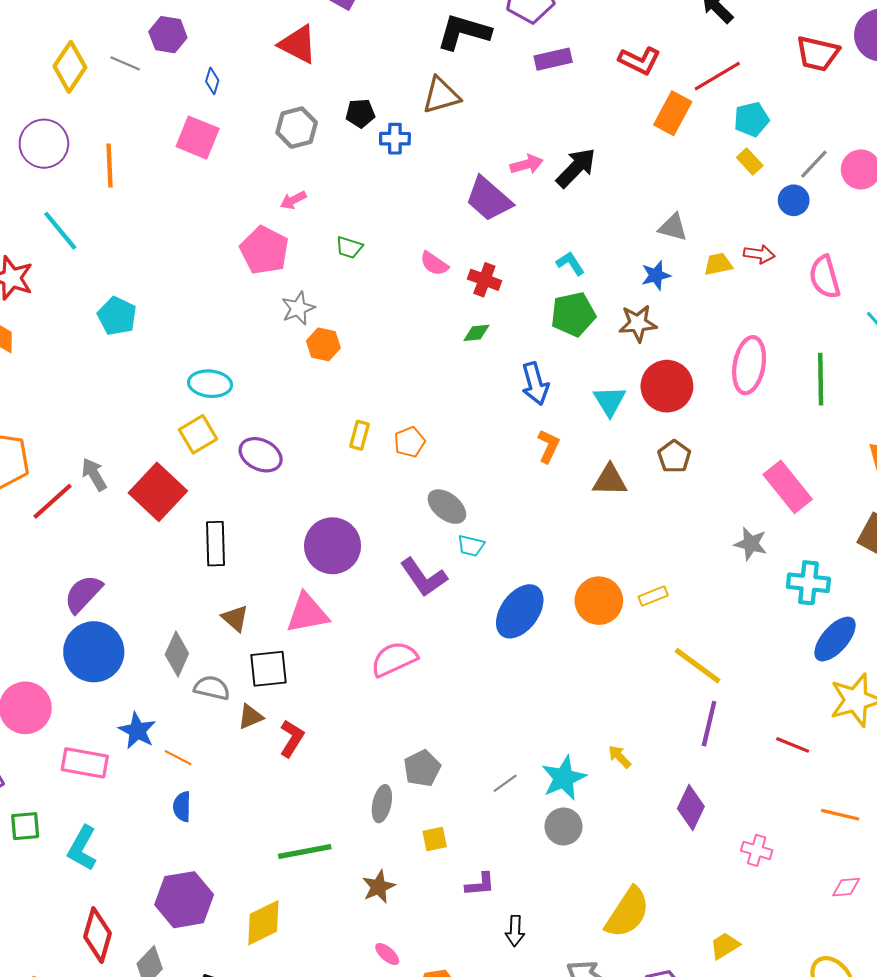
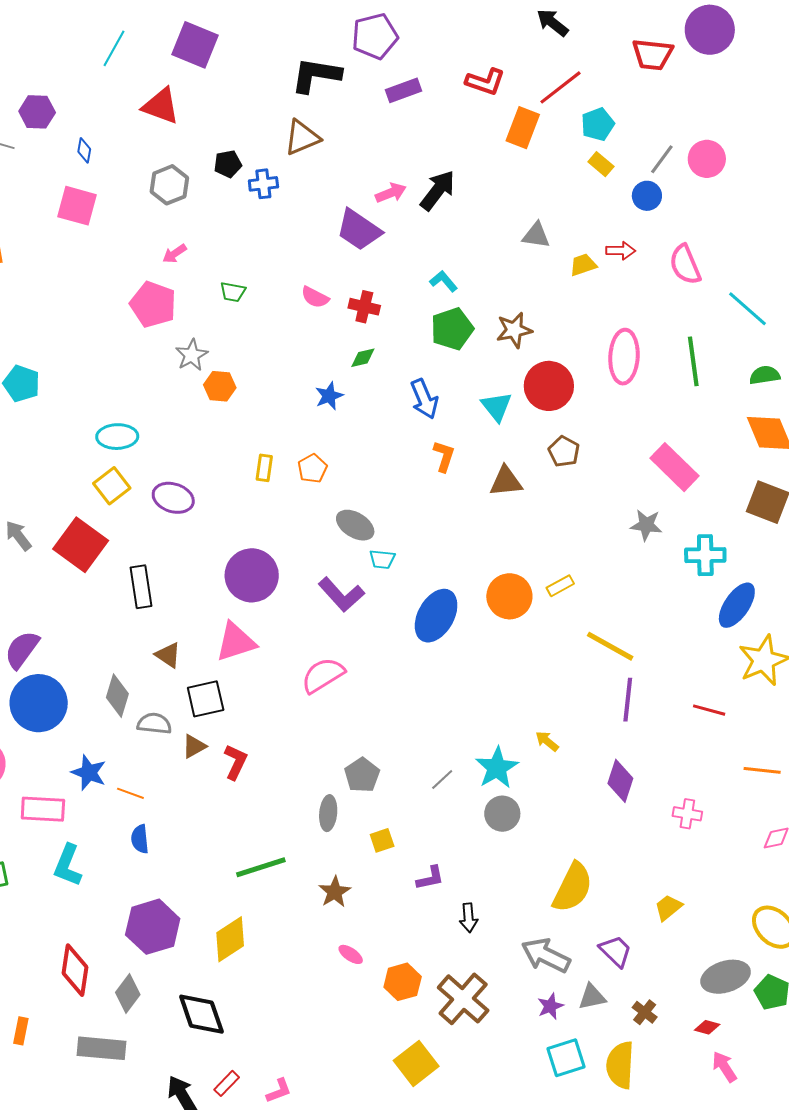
blue star: (656, 275) -> (329, 396), moved
cyan L-shape: (82, 848) -> (68, 865), moved

